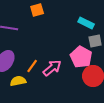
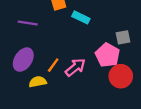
cyan rectangle: (86, 23) -> (81, 17), moved

